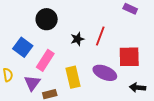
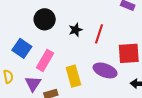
black star: (77, 39) -> (76, 30), moved

